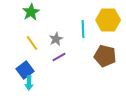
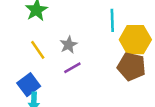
yellow hexagon: (108, 20) -> (135, 40), moved
cyan line: (83, 29) -> (112, 20), moved

